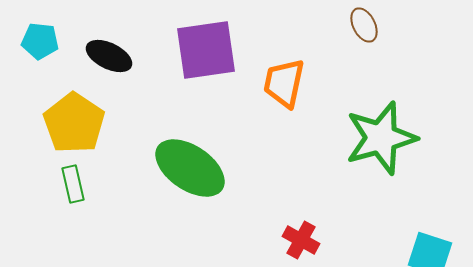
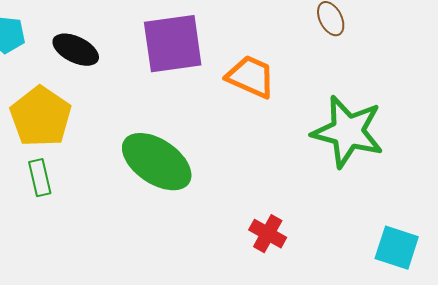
orange trapezoid: (284, 83) -> (251, 77), turned 102
green star: (381, 138) -> (348, 132), turned 30

